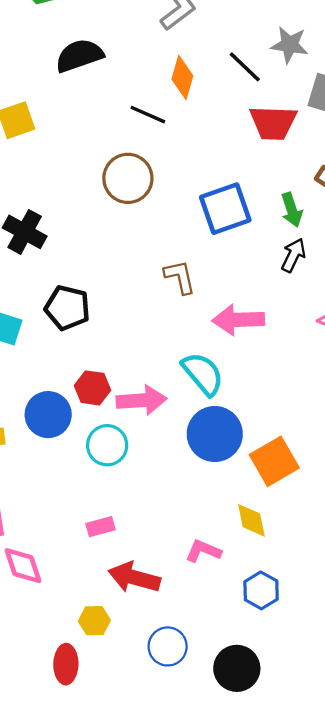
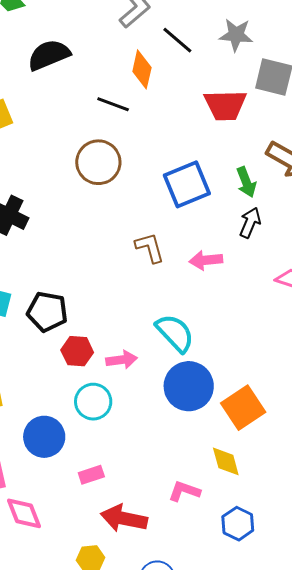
black line: (245, 67) -> (177, 40), moved
black pentagon: (67, 308) -> (47, 312), moved
pink arrow: (238, 320) -> (206, 260), moved, size x0.7
pink arrow: (142, 400) -> (122, 360), size x0.7
blue circle: (48, 415) -> (44, 437), moved

